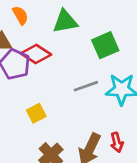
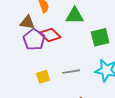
gray line: (86, 86) -> (71, 72), moved

